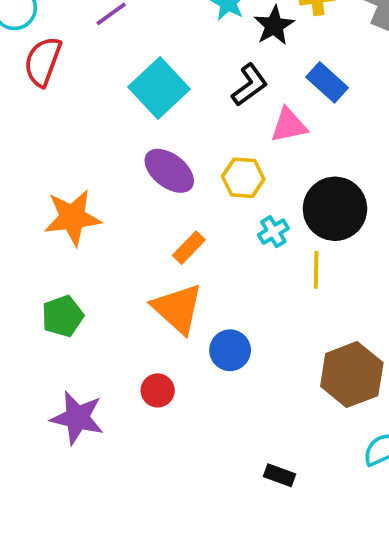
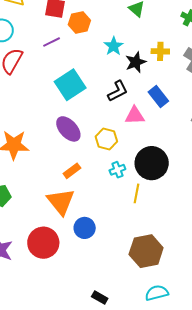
red circle: (158, 390) -> (43, 243), size x1.8

